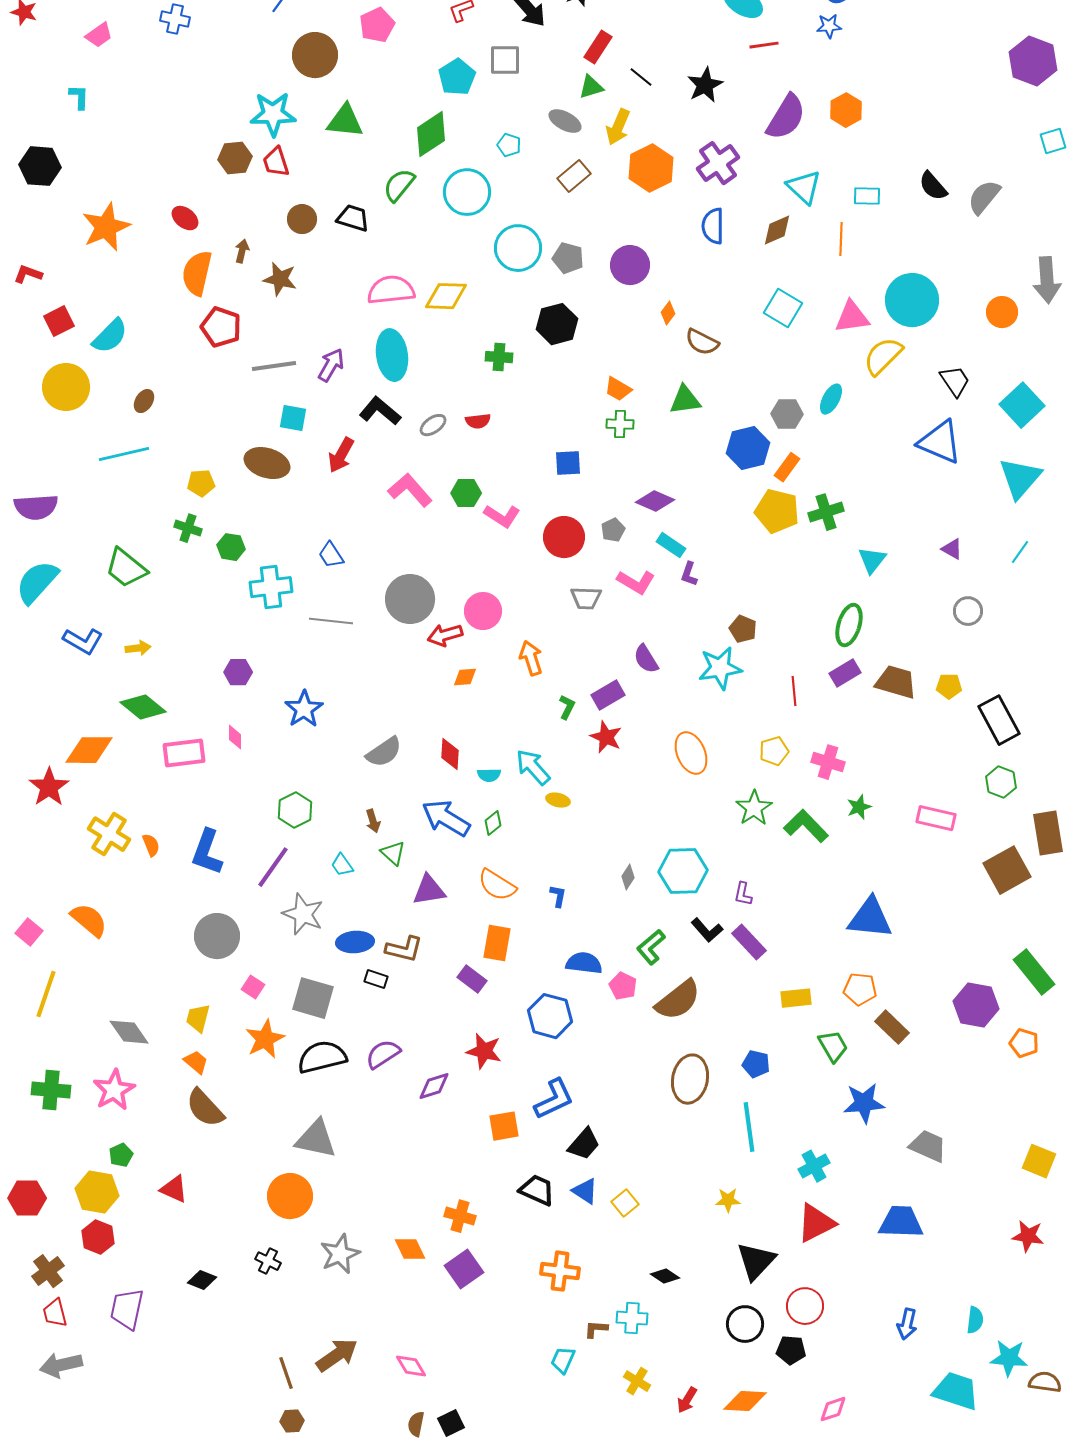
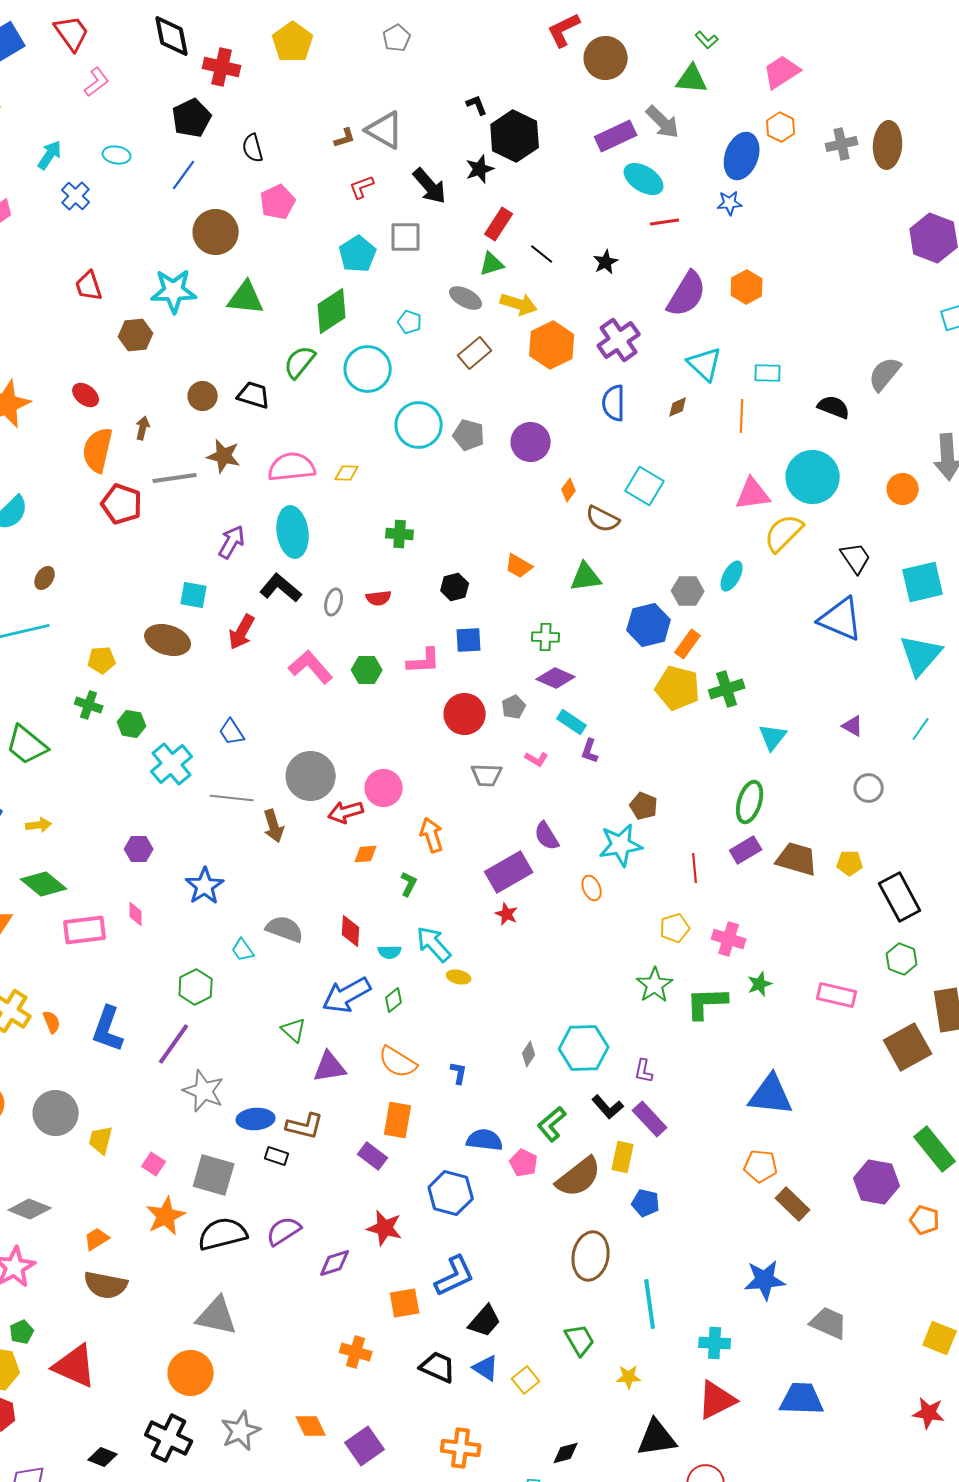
blue cross: (175, 19) -> (76, 196), turned 32
black star: (705, 85) -> (606, 262), size x0.7
yellow arrow: (618, 127) -> (519, 304), turned -96
red trapezoid: (276, 162) -> (89, 286), moved
black semicircle: (933, 186) -> (834, 407), moved, turned 152
brown diamond: (777, 230) -> (678, 407), size x0.7
brown star: (280, 279) -> (224, 456), moved
yellow diamond: (446, 296) -> (347, 473), size x0.6
cyan square: (783, 308) -> (645, 486), moved
black hexagon: (557, 324) -> (455, 587), moved, size x0.7
gray line: (274, 366) -> (175, 478), moved
cyan square: (1022, 405) -> (923, 582), turned 30
green cross: (620, 424) -> (546, 637), moved
gray ellipse: (433, 425) -> (334, 602), turned -40
pink L-shape: (502, 516) -> (424, 661), moved, turned -36
pink L-shape: (636, 582) -> (537, 759), size x0.6
cyan cross: (271, 587) -> (172, 764), turned -33
purple rectangle: (608, 695) -> (509, 872), size x1.4
green L-shape: (567, 707) -> (409, 884), moved
red star: (606, 737) -> (507, 914), size x0.7
gray semicircle: (384, 752) -> (285, 929), turned -126
orange ellipse: (691, 753) -> (592, 888), moved, size x0.6
blue arrow: (446, 818) -> (347, 995), turned -60
brown arrow: (373, 821) -> (274, 826), moved, size x1.4
green L-shape: (806, 826) -> (707, 1003), turned -48
cyan trapezoid: (342, 865) -> (243, 950), moved
gray circle: (217, 936) -> (56, 1113), moved
yellow rectangle: (796, 998) -> (623, 1157), moved, turned -72
yellow trapezoid: (198, 1018) -> (101, 1140), moved
gray diamond: (129, 1032) -> (30, 1209), turned -33
green trapezoid: (833, 1046) -> (580, 1340), moved
orange trapezoid: (196, 1062) -> (97, 1239), turned -72
blue pentagon: (756, 1064) -> (646, 1203), moved
brown semicircle: (205, 1108) -> (106, 1285), turned -36
cyan cross: (814, 1166) -> (715, 1343), turned 32
red triangle: (174, 1189) -> (75, 1366), size x1.6
orange cross: (460, 1216) -> (356, 1352), moved
black cross: (268, 1261) -> (169, 1438), size x1.8
black triangle: (756, 1261) -> (657, 1438), turned 39
black diamond: (665, 1276) -> (566, 1453), turned -48

